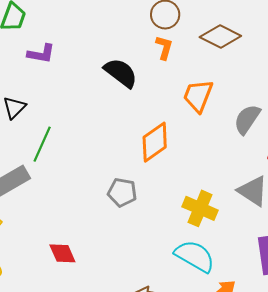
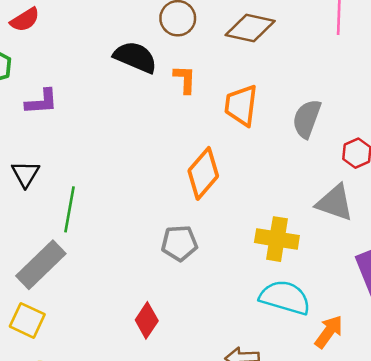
orange L-shape: (164, 48) -> (185, 79), moved
black semicircle: (121, 73) -> (135, 57), moved
red diamond: (62, 253) -> (147, 320), moved, turned 72

